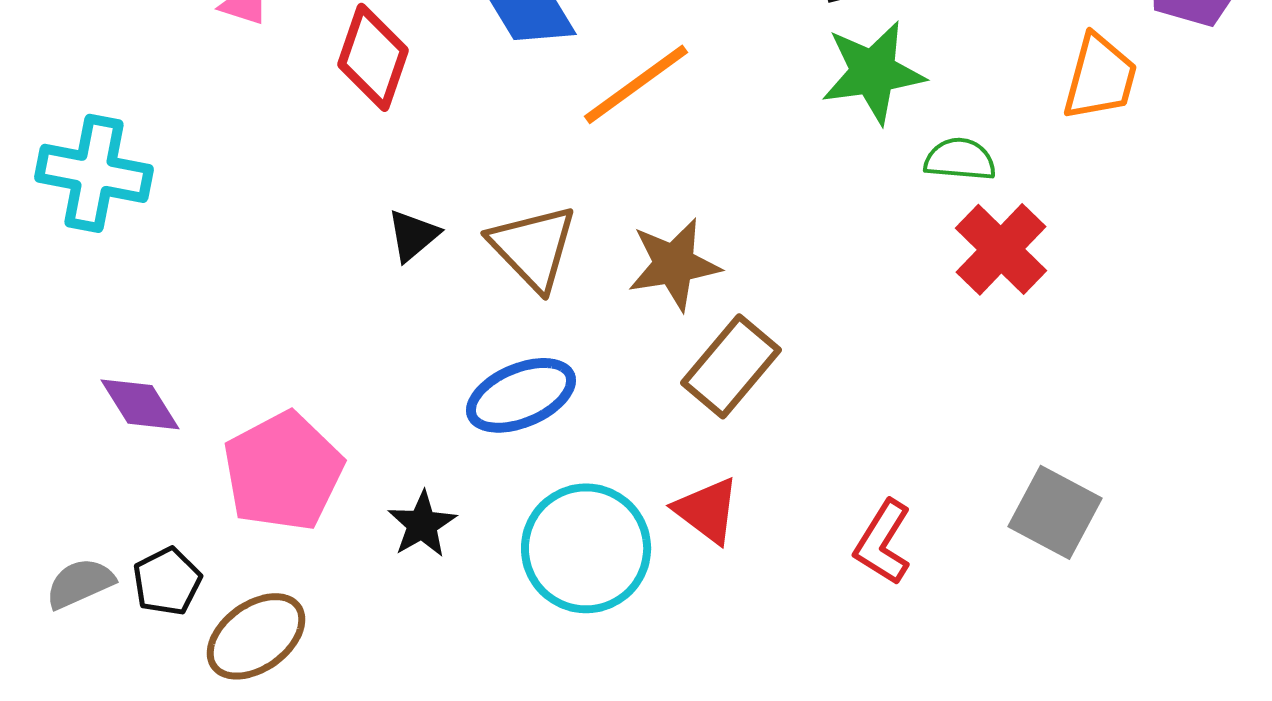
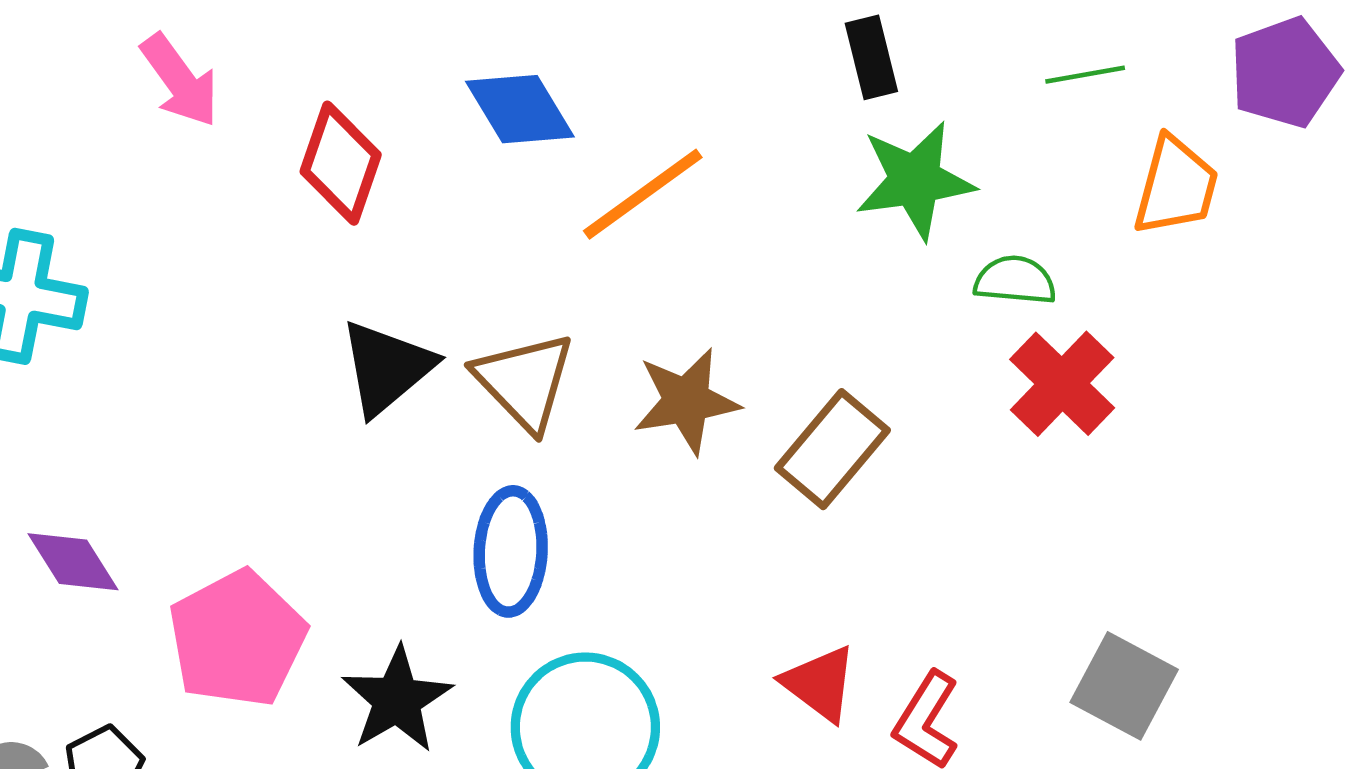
black triangle: (413, 235) -> (387, 368), size x1.6
brown rectangle: (731, 366) -> (832, 449), moved
blue ellipse: (521, 395) -> (511, 551), turned -64
red triangle: (707, 510) -> (820, 684), moved
black star: (422, 524) -> (397, 700), size x1.4

